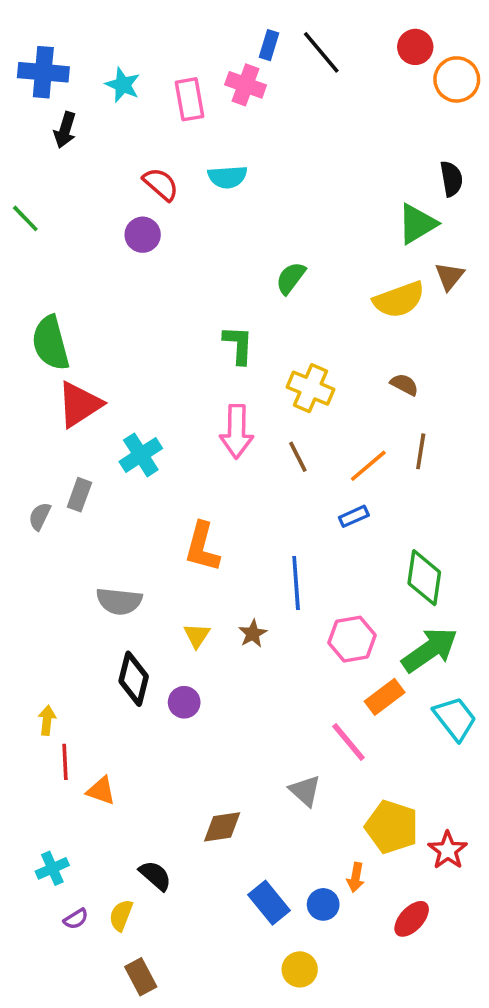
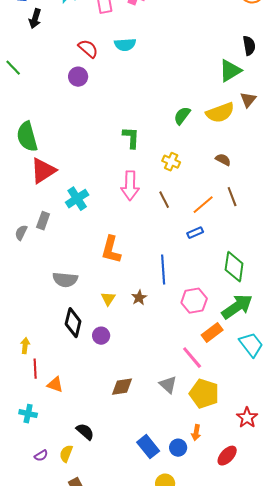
green semicircle: (291, 278) -> (182, 116), moved
yellow cross: (311, 388) -> (171, 162), size x0.7
brown line: (421, 451) -> (232, 197), turned -30
brown diamond: (222, 827) -> (122, 387), moved
yellow pentagon: (392, 827) -> (204, 394), moved
cyan cross: (52, 868) -> (28, 414), moved, turned 36

